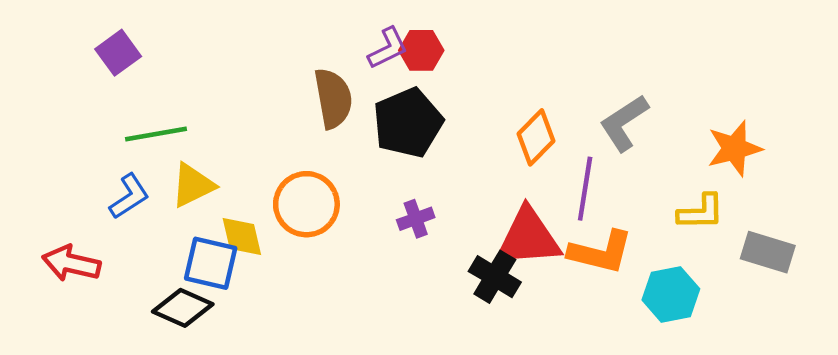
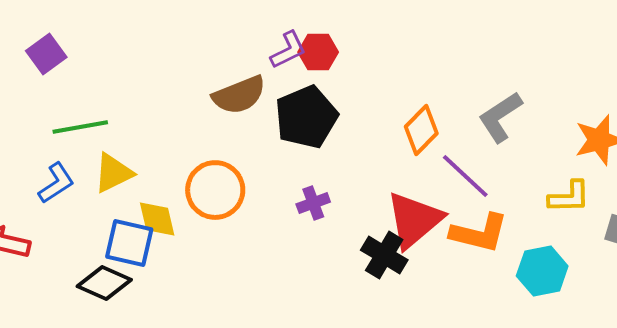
brown semicircle: (333, 98) -> (239, 95), turned 78
purple line: (585, 189) -> (465, 176), turned -56
red triangle: (528, 238) -> (414, 220), turned -36

